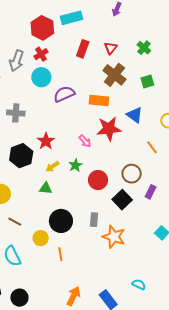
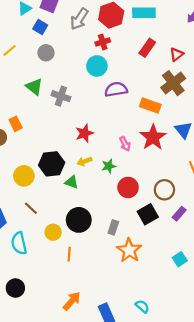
gray arrow: (17, 61) -> (79, 19), moved
red star: (109, 129) -> (153, 137), turned 30
black hexagon: (21, 156) -> (52, 164), moved

